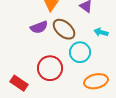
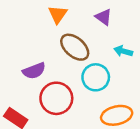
purple semicircle: (39, 27) -> (34, 71), moved

